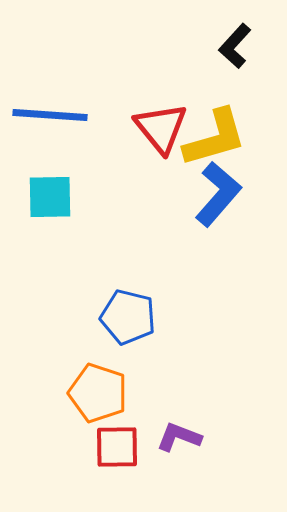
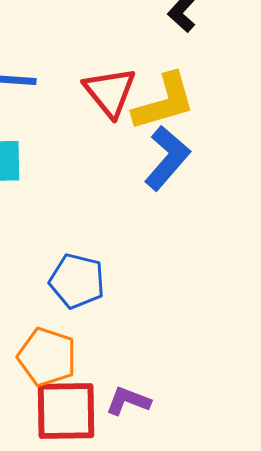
red square: (117, 447) -> (66, 411), size x1.4

